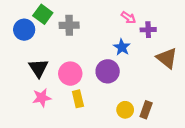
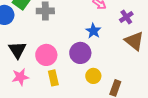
purple cross: (148, 30) -> (126, 17), moved, turned -32
yellow circle: (125, 110) -> (93, 76), moved

